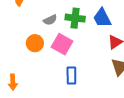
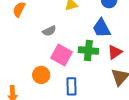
green cross: (75, 18) -> (88, 51), moved
orange circle: (35, 43) -> (41, 75), moved

